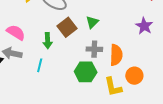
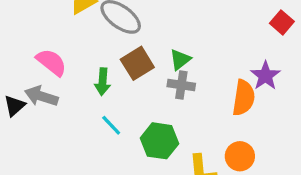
gray cross: (94, 49) -> (181, 85), moved
orange semicircle: (116, 55) -> (244, 98), moved
cyan line: (40, 65) -> (111, 125), moved, turned -64

